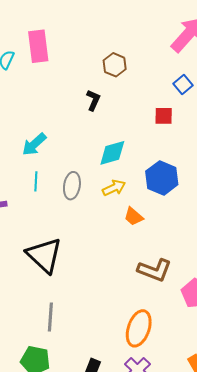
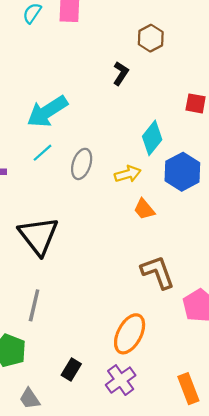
cyan arrow: (34, 144) -> (47, 111), size x1.4
cyan diamond: (112, 153) -> (152, 138), moved, turned -44
cyan line: (36, 181) -> (42, 153), turned 36
brown L-shape: (155, 270) -> (158, 272), turned -140

